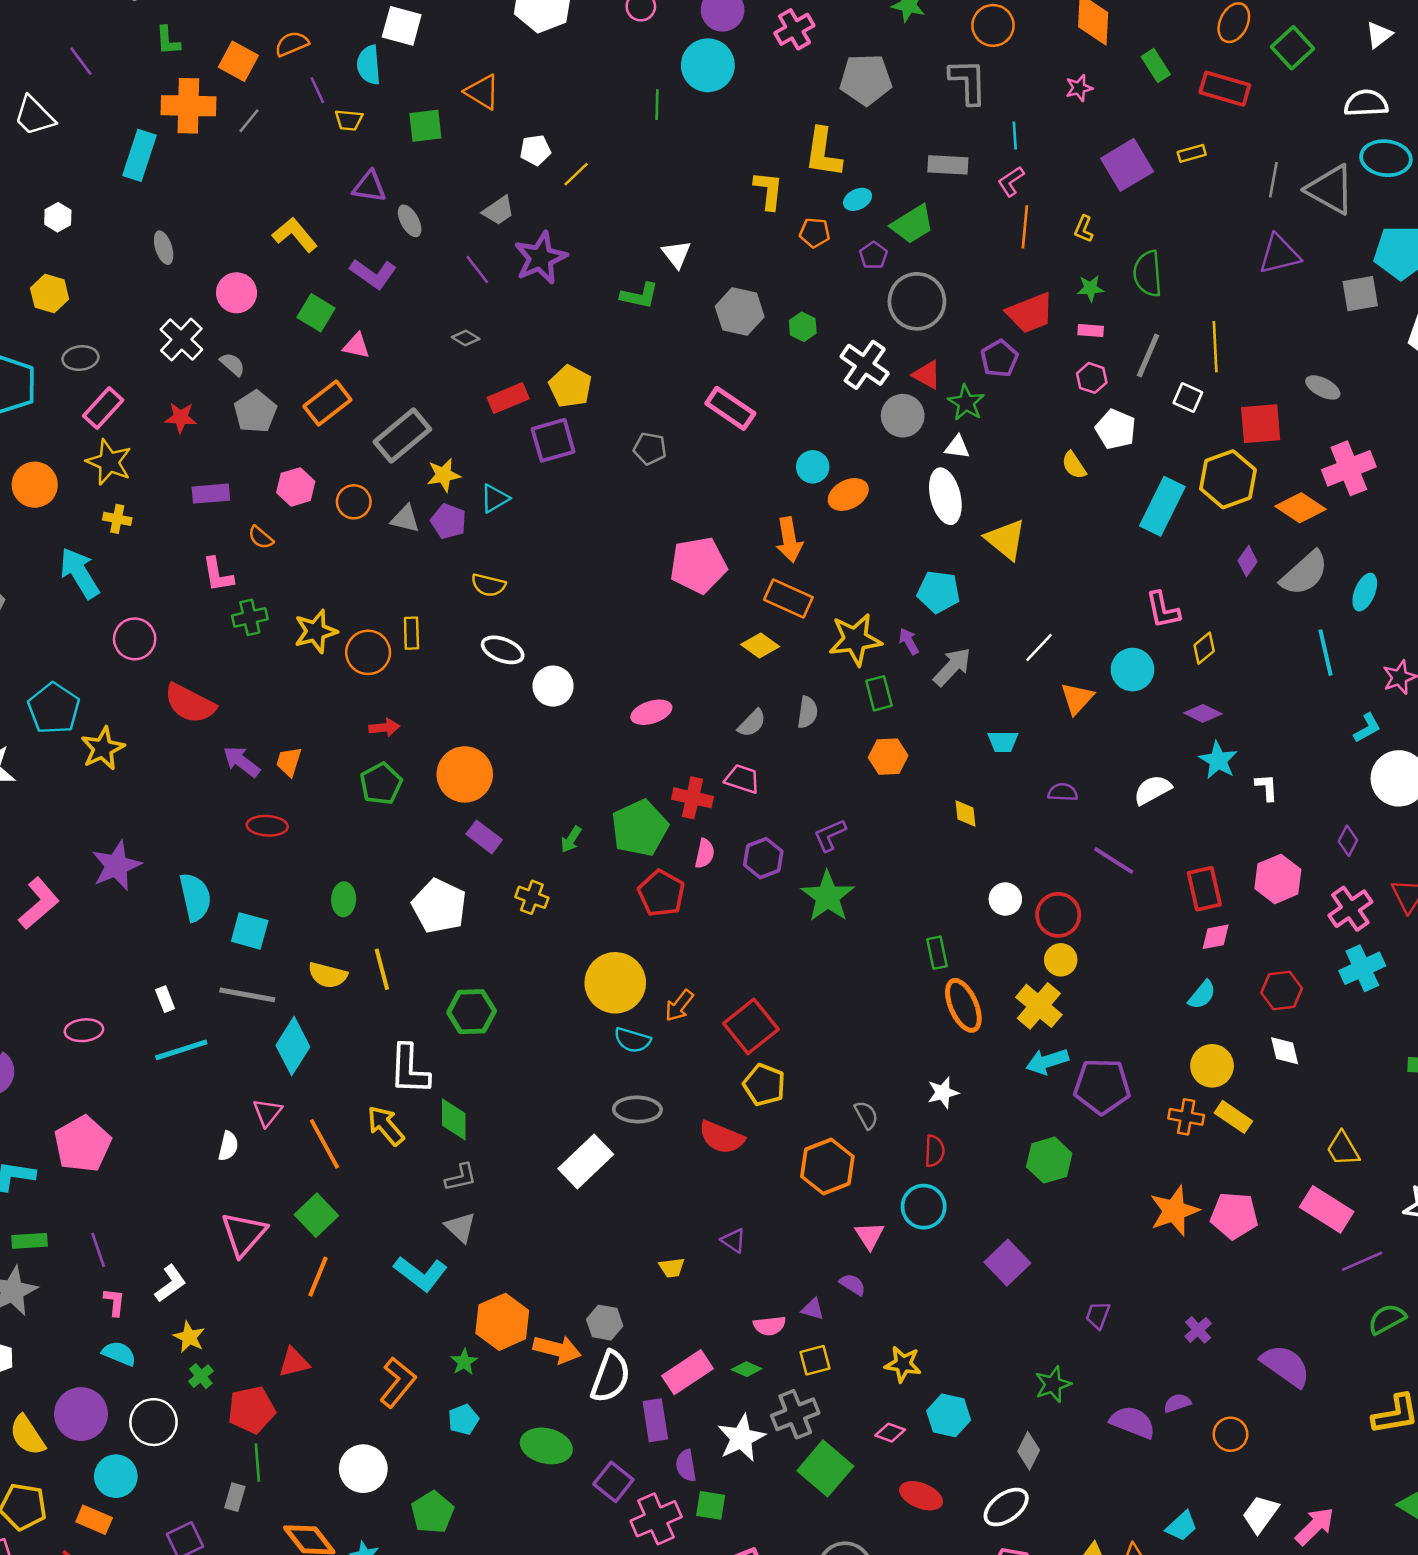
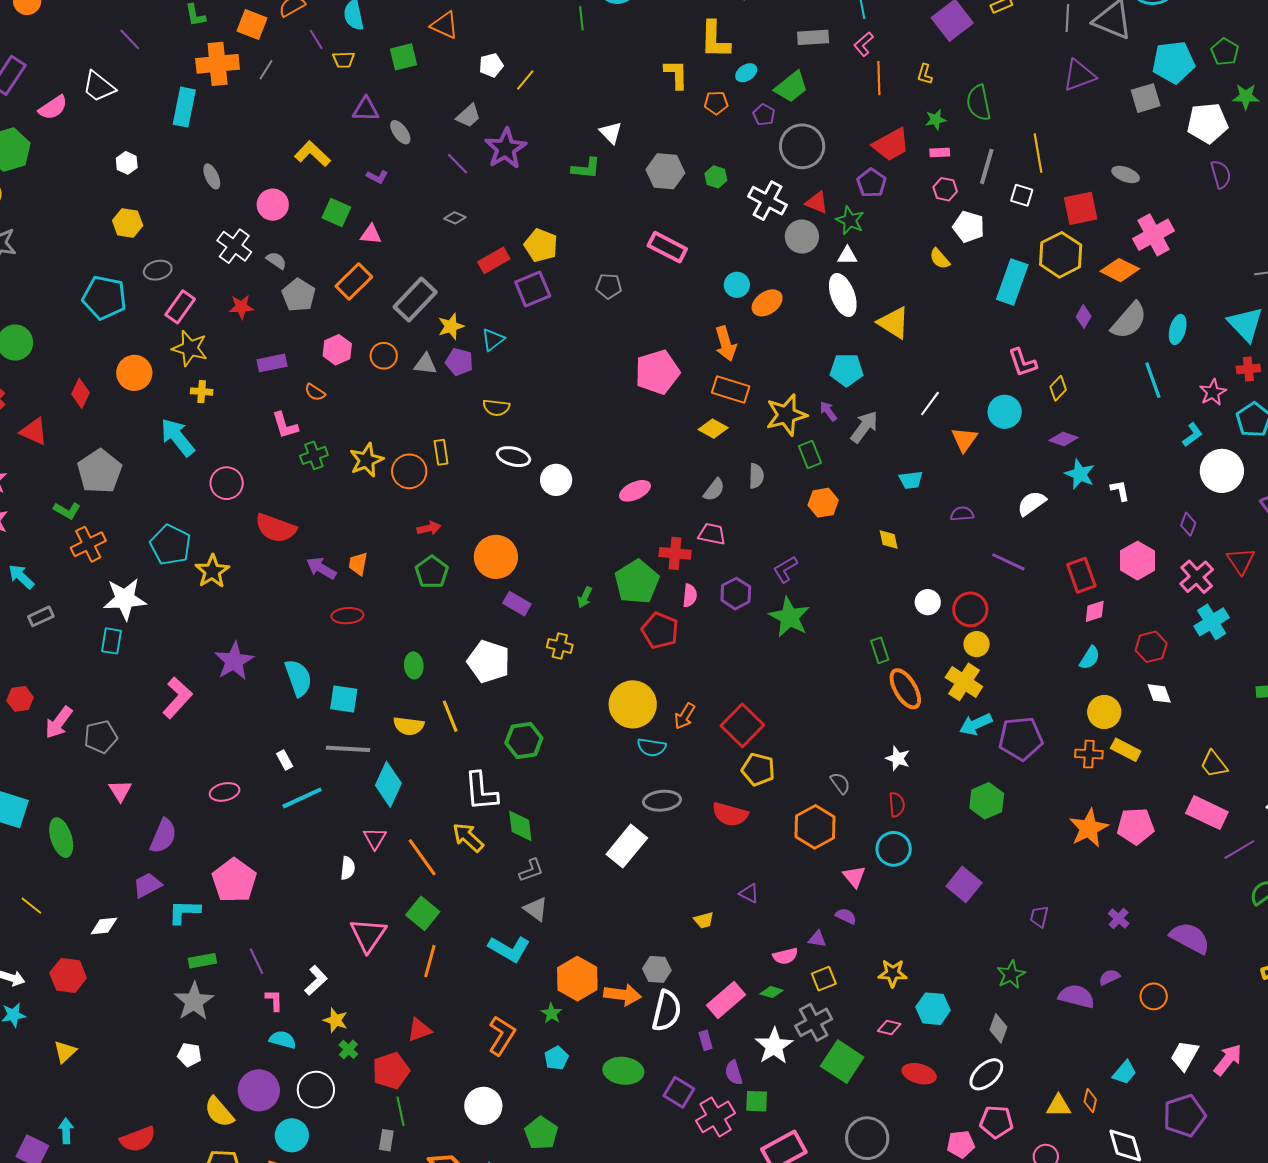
purple L-shape: (373, 274) -> (377, 177), size x0.6
white star: (943, 1093) -> (898, 758), turned -30
purple rectangle: (655, 1420) -> (706, 1040), size x0.6

